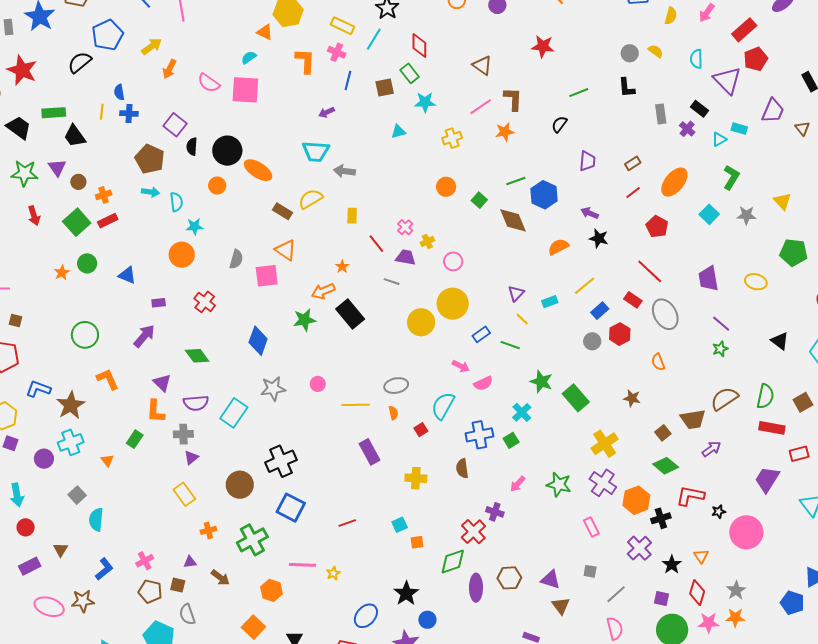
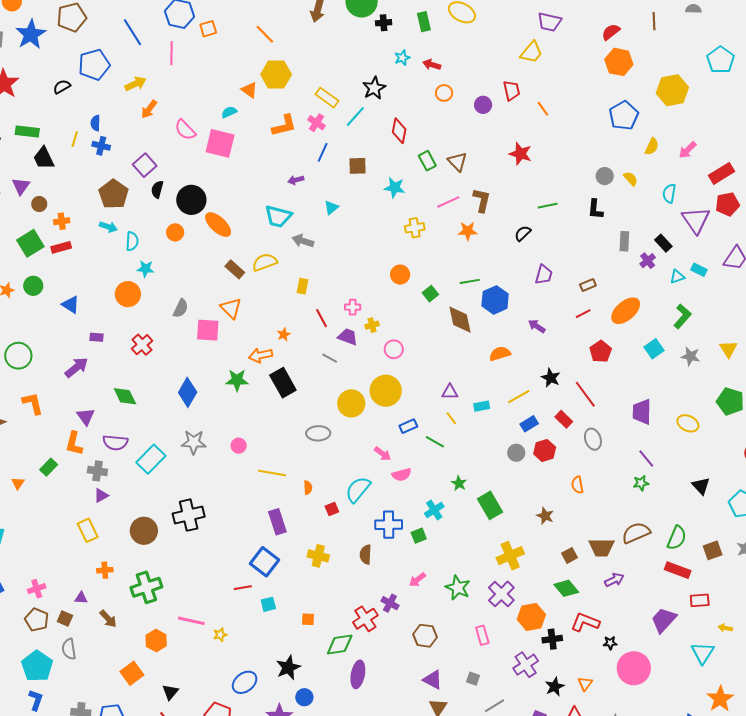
orange L-shape: (305, 61) -> (284, 126), turned 64
black semicircle: (80, 62) -> (62, 87), size x0.7
green rectangle: (410, 73) -> (427, 161), moved
cyan triangle: (398, 131) -> (331, 208), moved, turned -35
pink cross: (405, 227) -> (353, 307), turned 35
black star: (599, 238) -> (551, 378), moved
purple triangle: (516, 293) -> (450, 392), turned 36
gray ellipse: (665, 314) -> (593, 439), size x0.7
green star: (541, 382) -> (459, 483), size x0.7
gray ellipse: (396, 386) -> (318, 433), moved
blue square: (291, 508) -> (264, 562), moved
cyan square: (400, 525) -> (268, 604), moved
brown hexagon: (509, 578) -> (425, 636), moved

